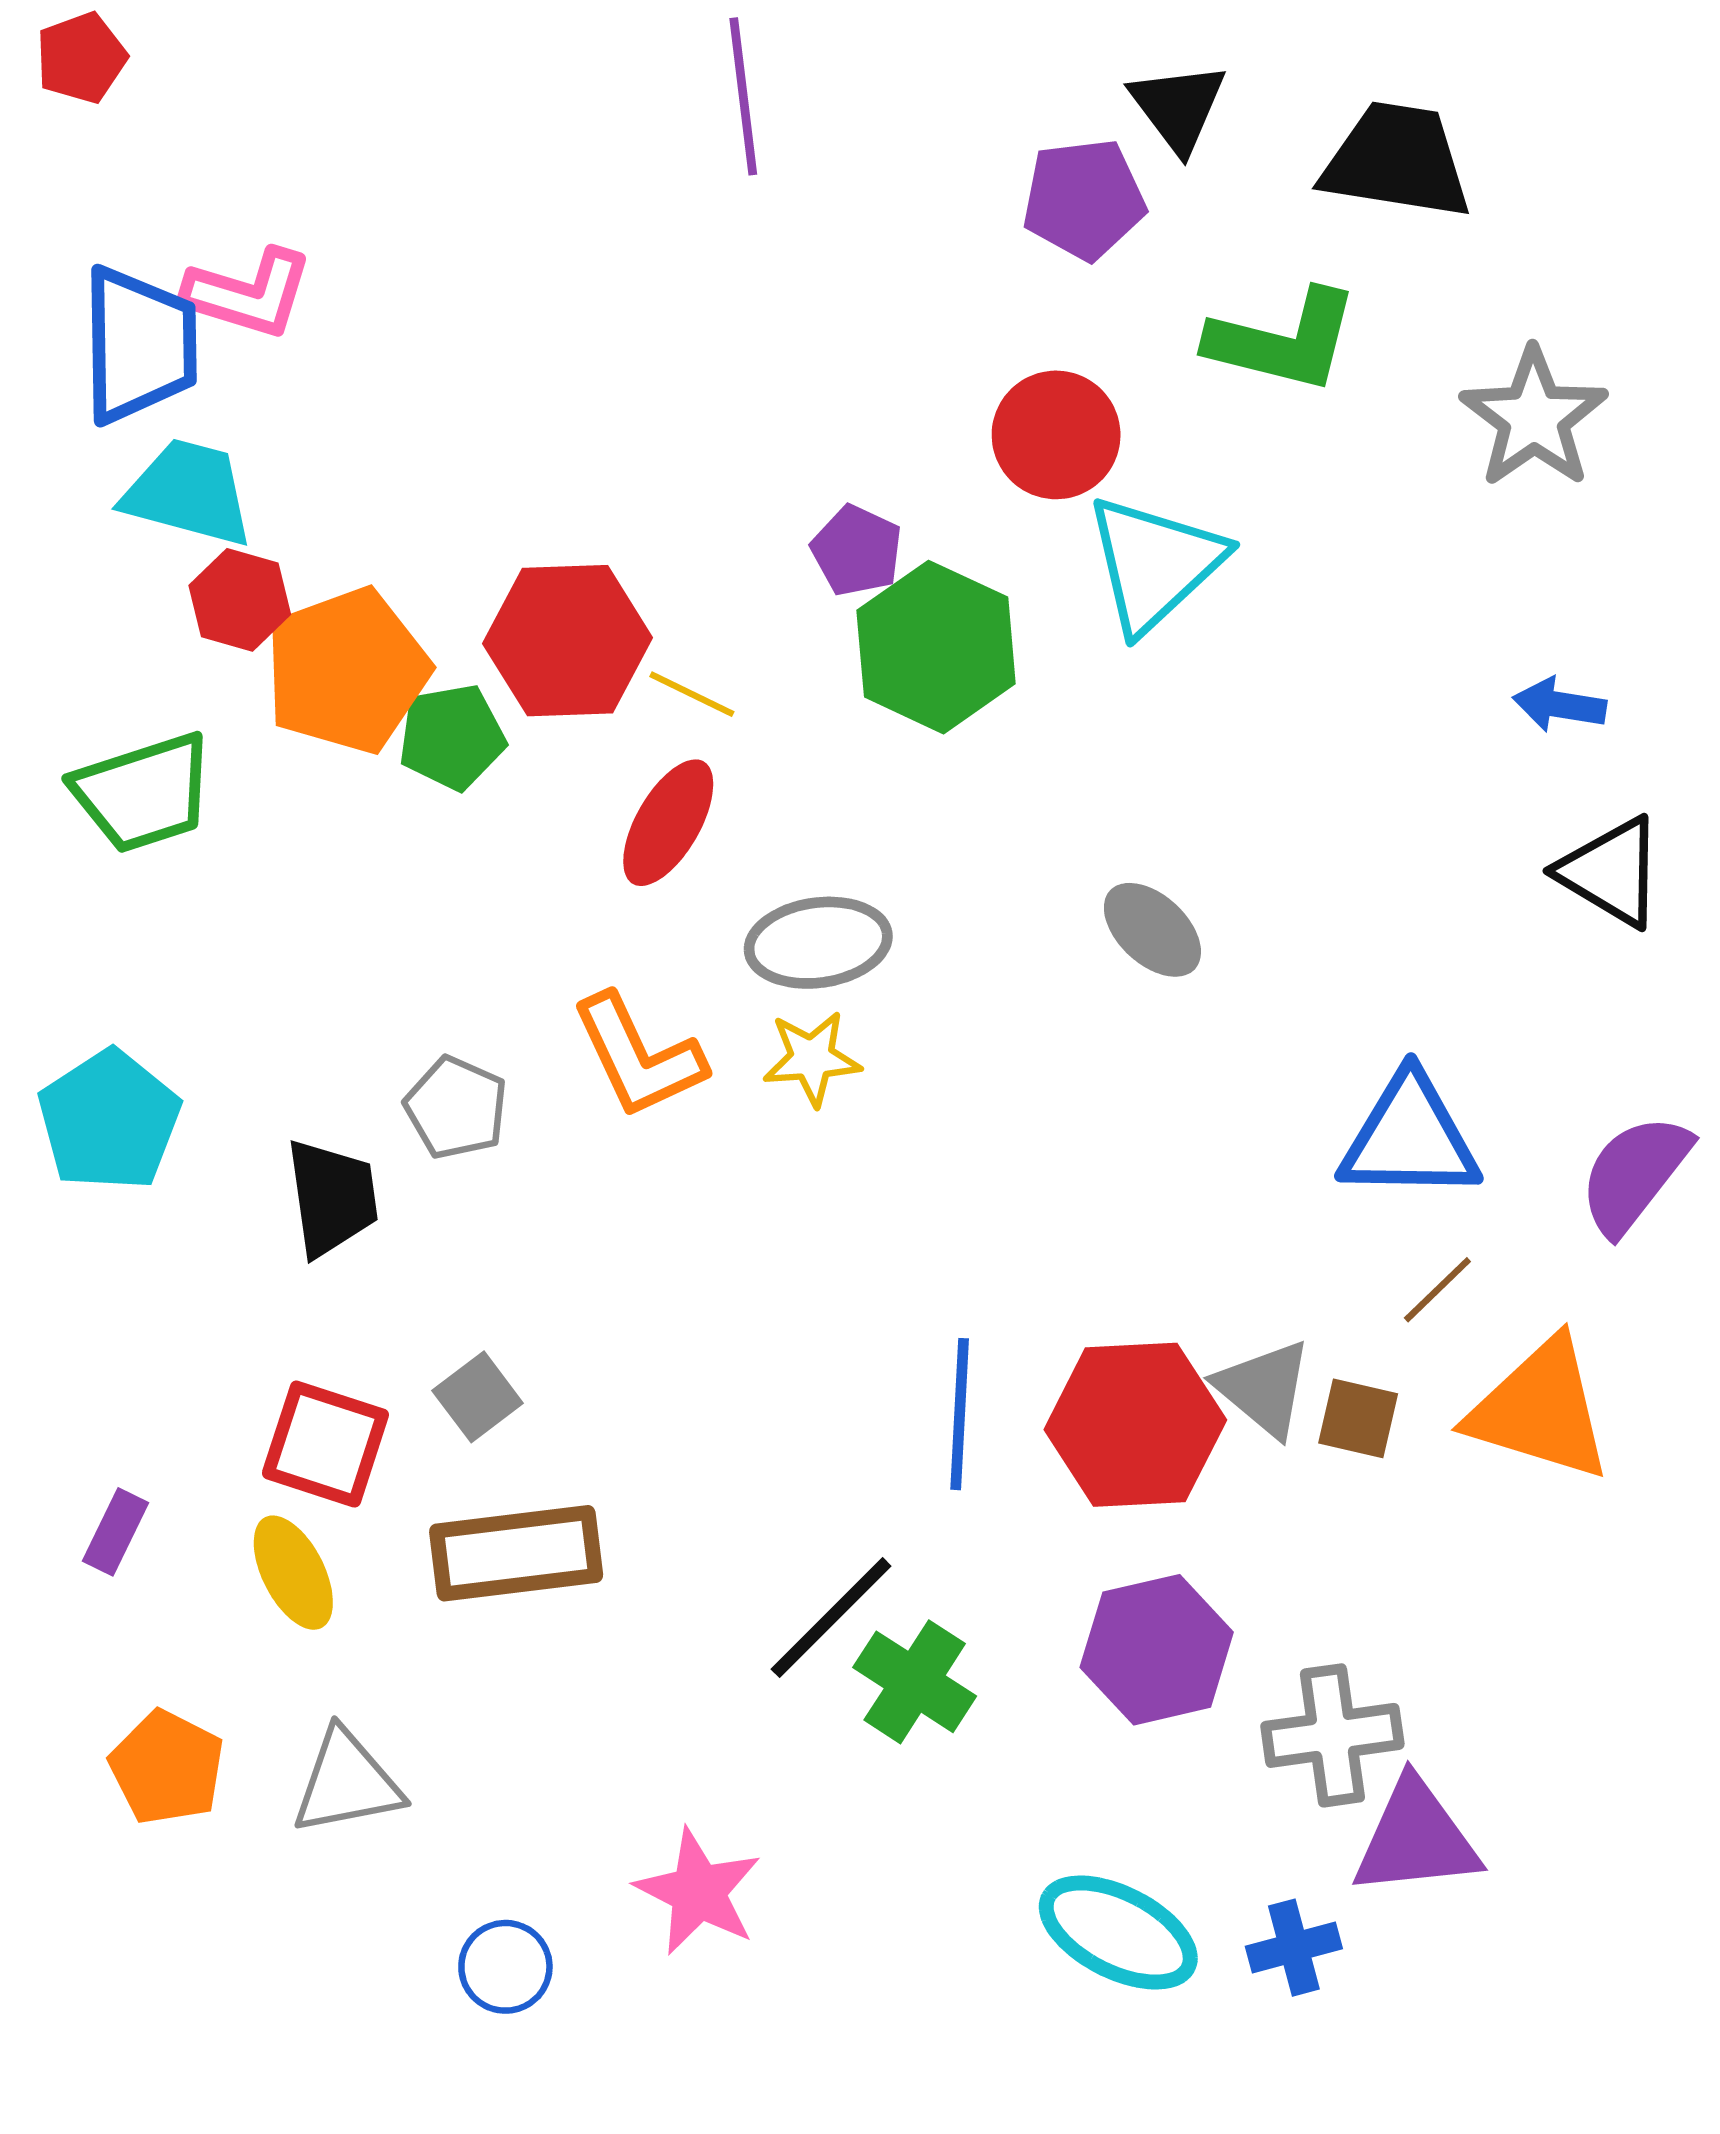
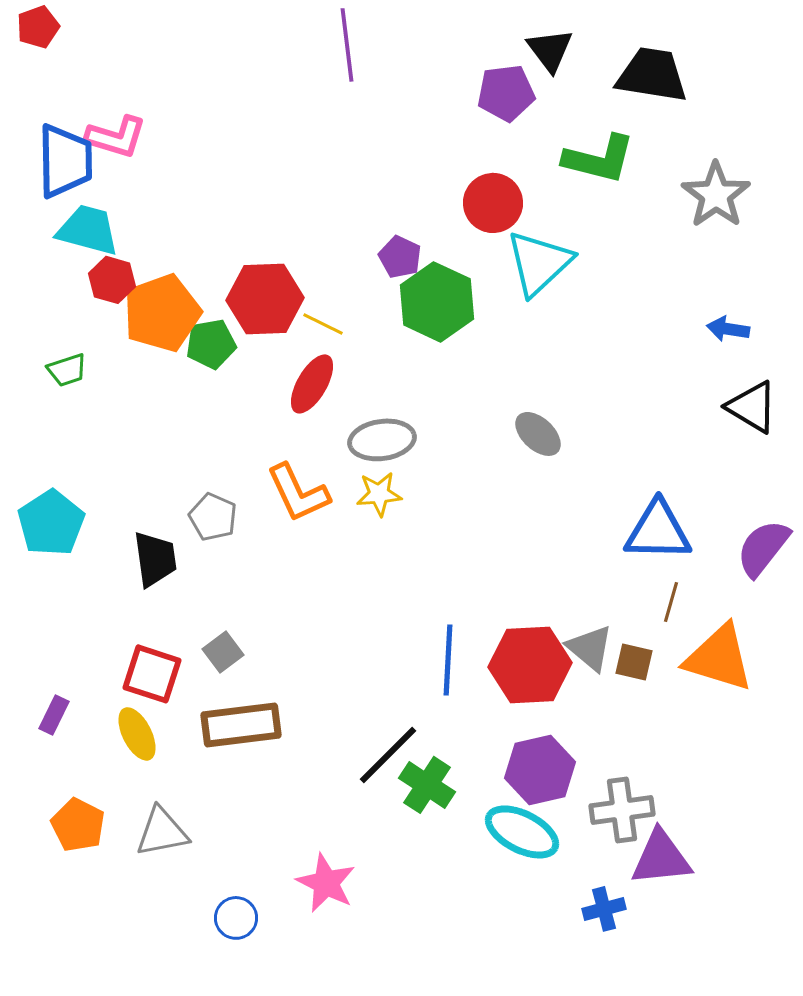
green trapezoid: (143, 793) -> (67, 370), size x0.6
brown line: (1437, 1290) -> (671, 602), turned -30
cyan ellipse: (1118, 1933) -> (522, 832), moved

